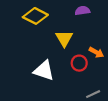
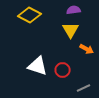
yellow triangle: (64, 38) -> (71, 30), moved
red circle: (79, 63) -> (63, 70), moved

